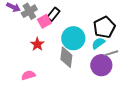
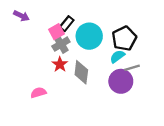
gray cross: (29, 11) -> (61, 44), moved
cyan circle: (73, 38) -> (89, 36), moved
red star: (37, 44) -> (60, 64), moved

